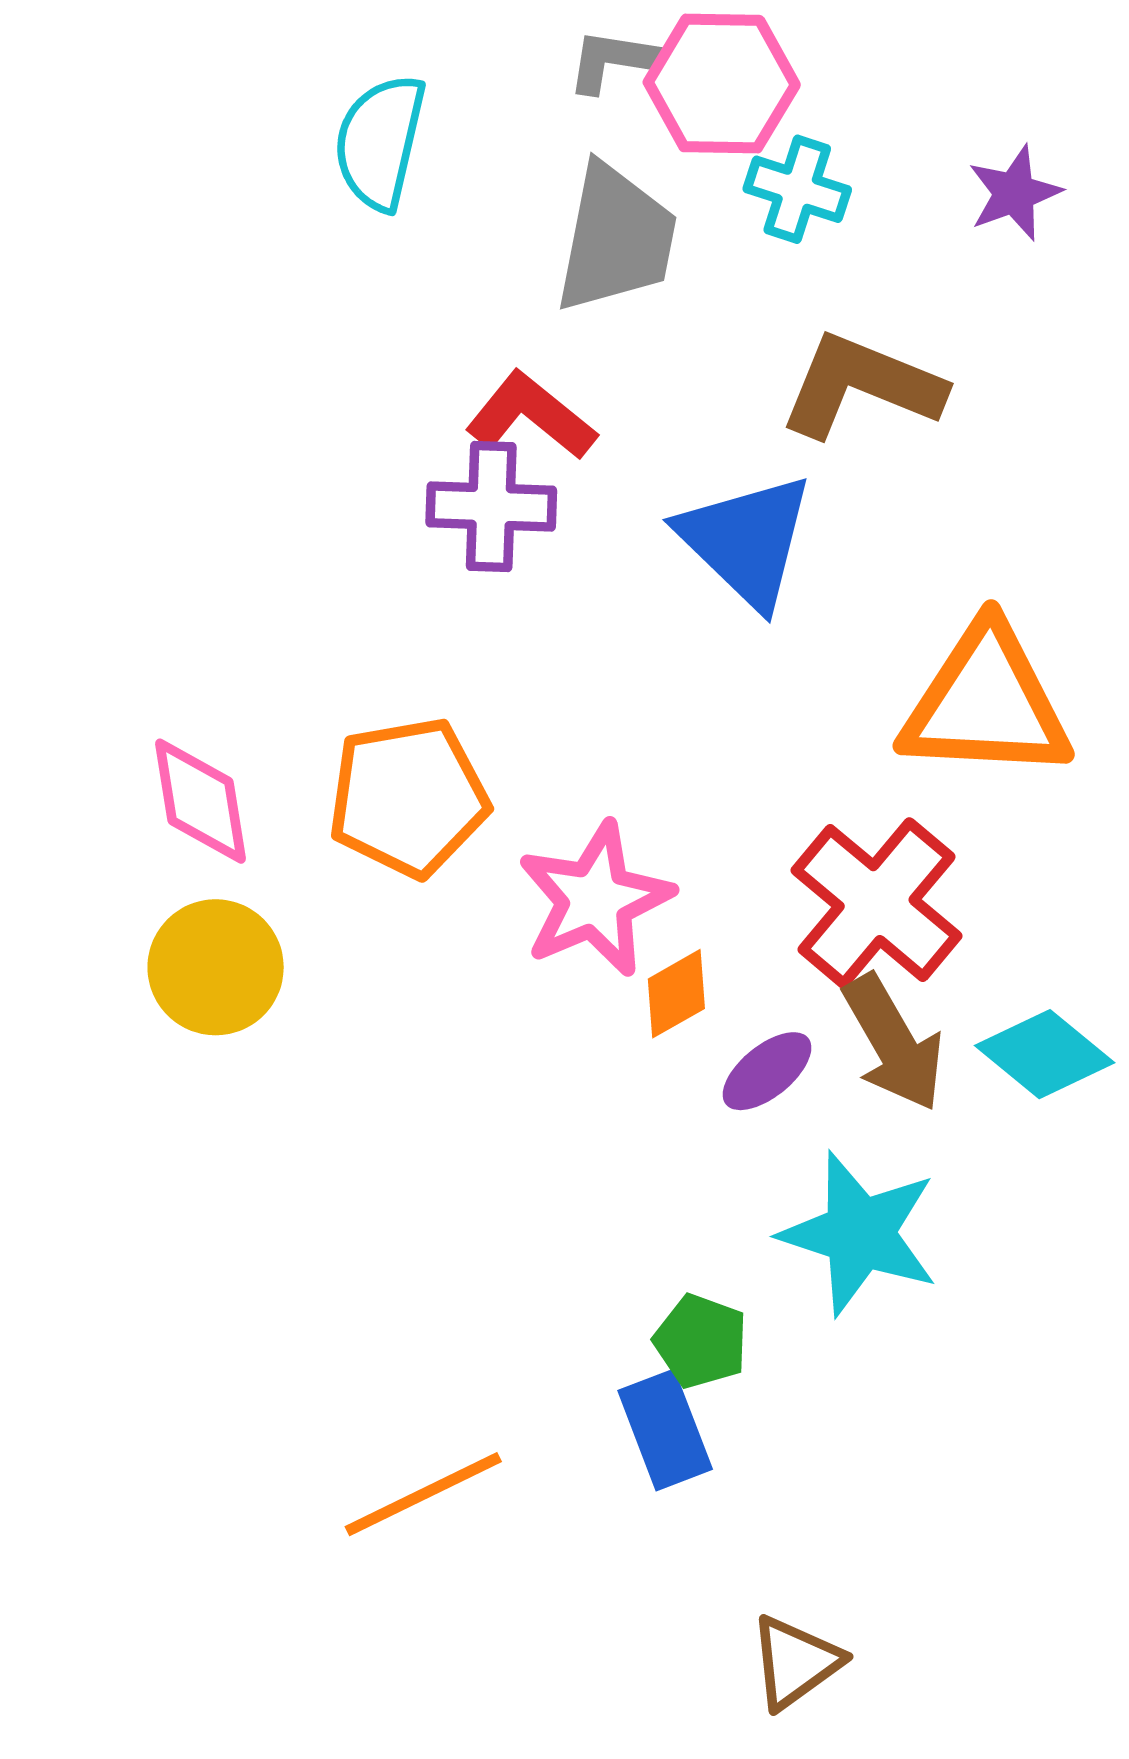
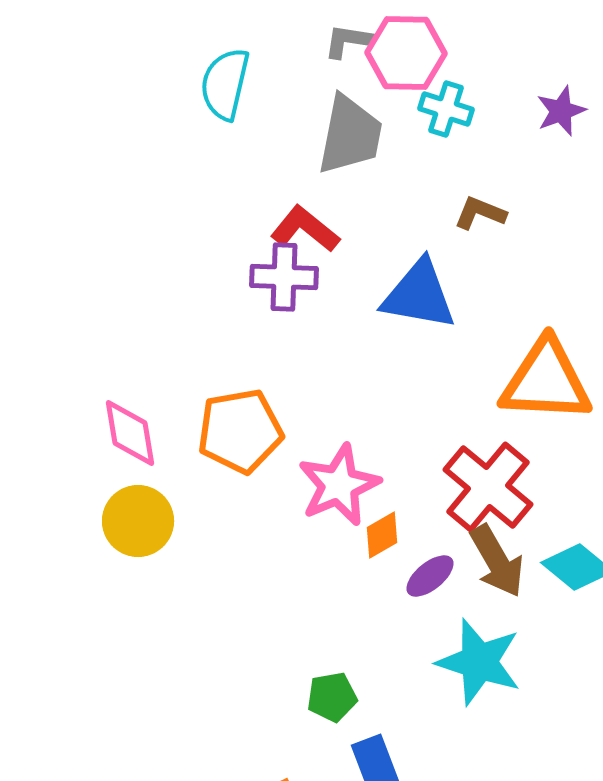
brown L-shape: (861, 386) -> (480, 213), size x0.6
blue triangle: (746, 541) -> (419, 295), turned -34
green pentagon: (701, 1341) -> (332, 697), moved, turned -30

